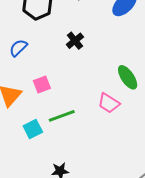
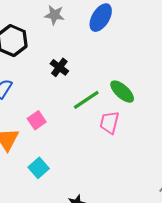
pink trapezoid: (109, 103) -> (109, 122), turned 85
green line: (62, 116) -> (86, 100), moved

